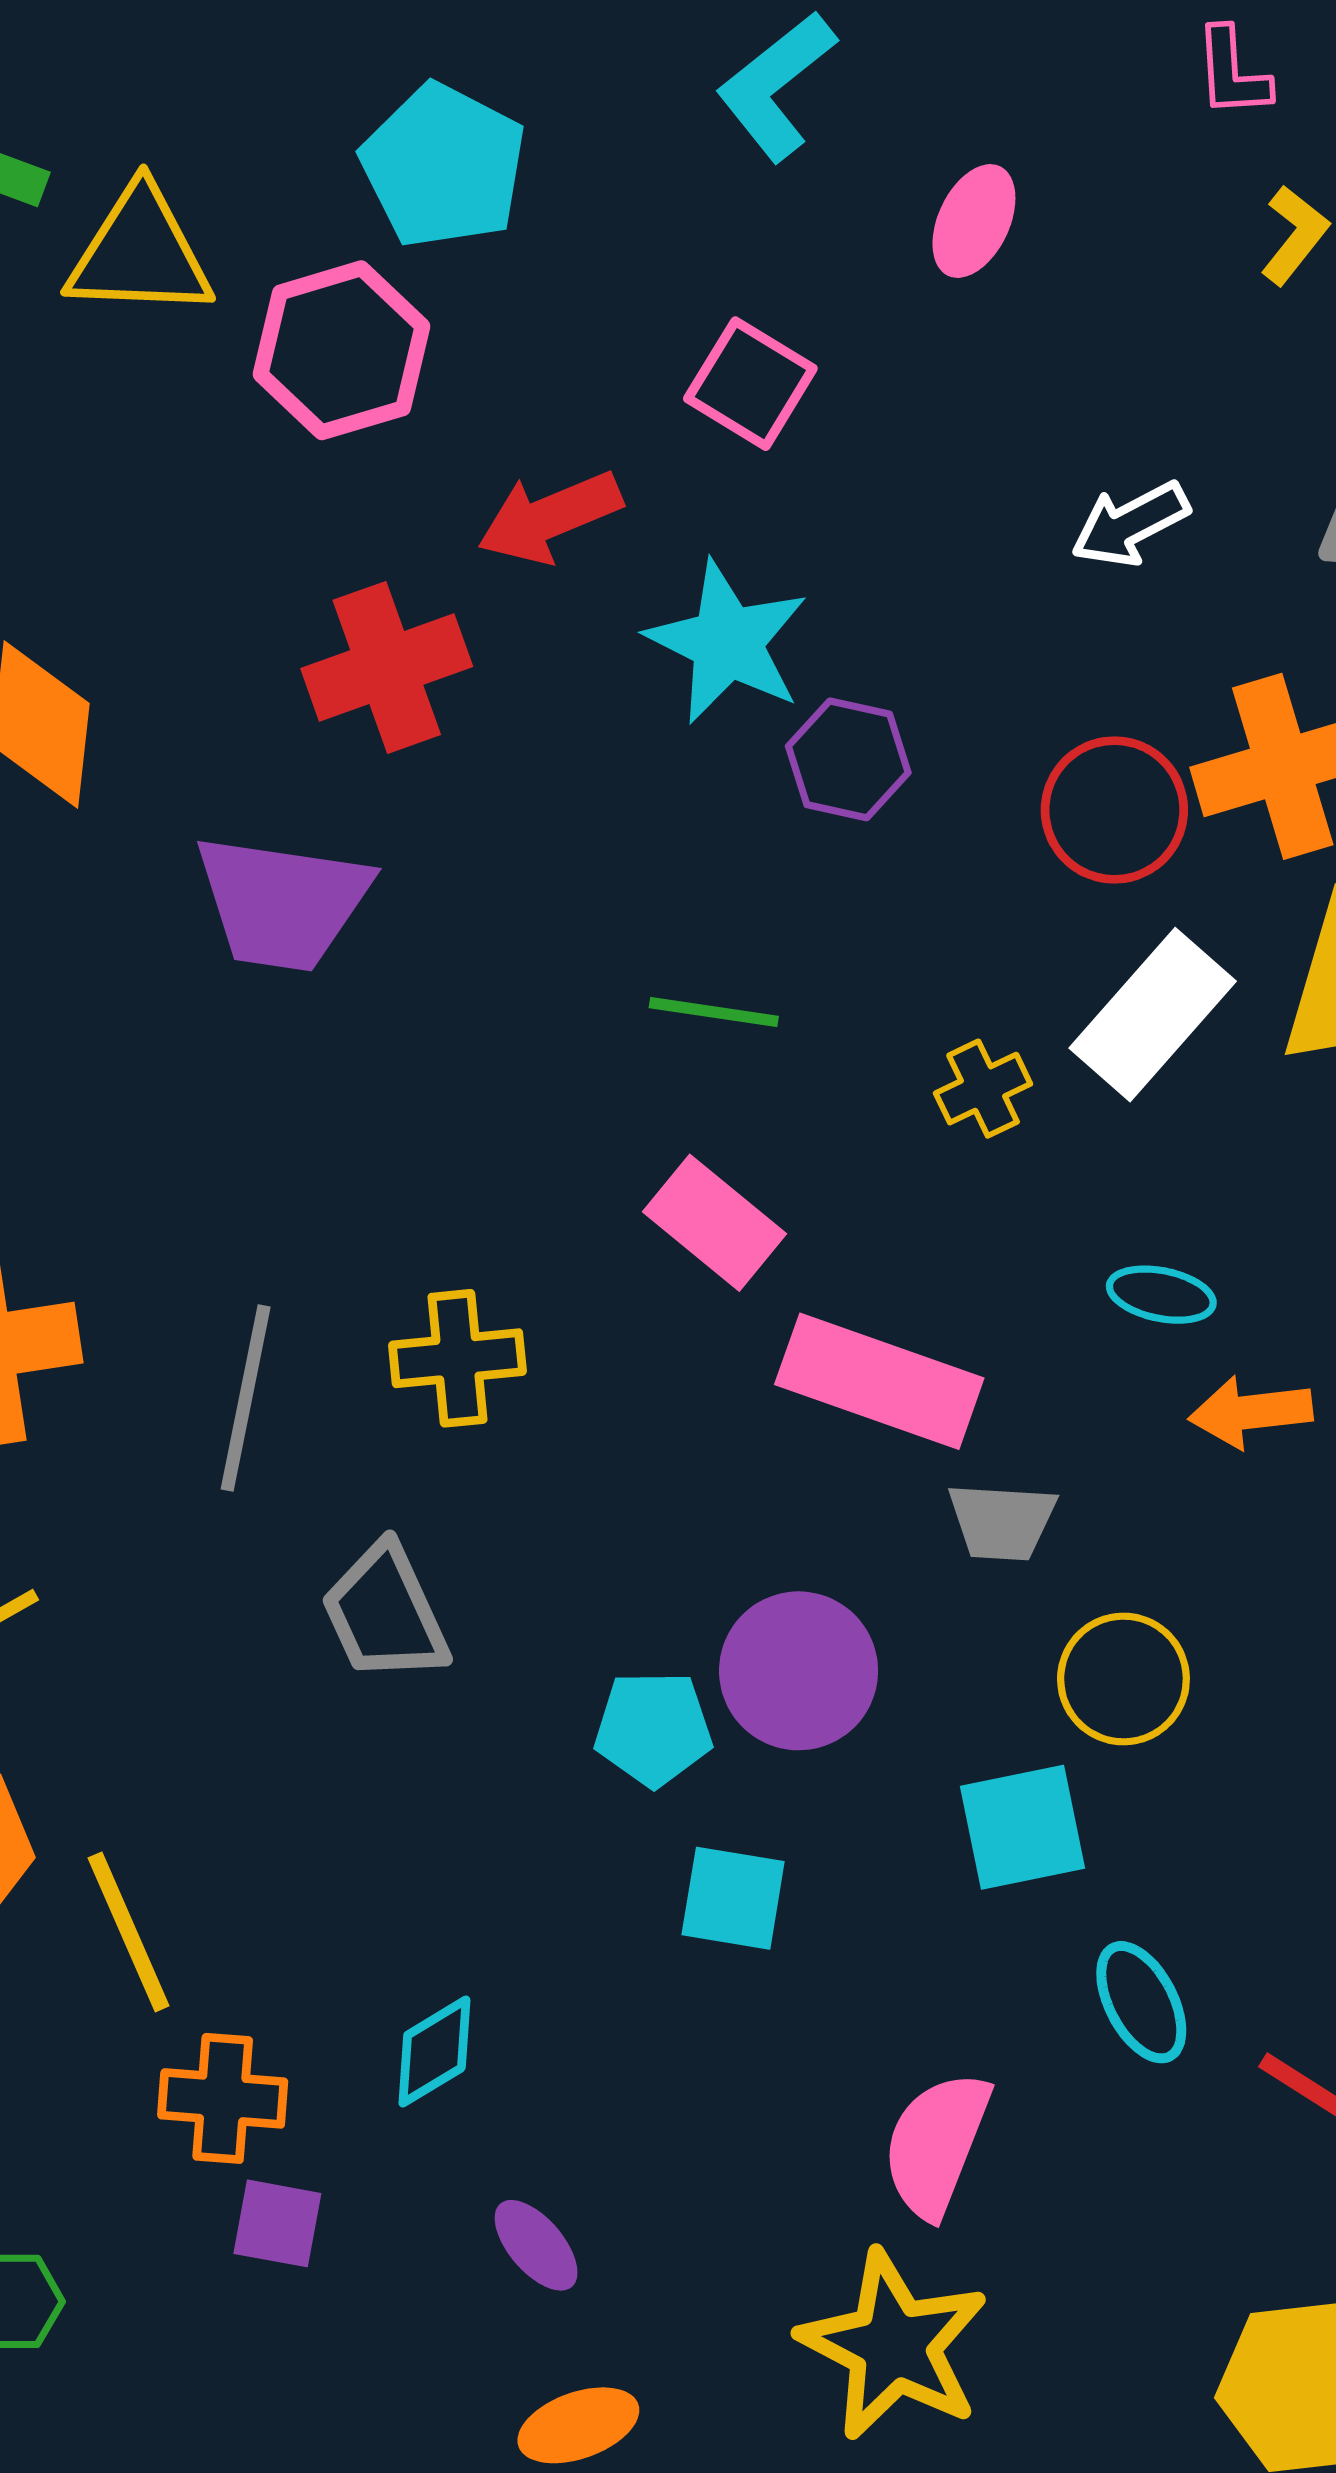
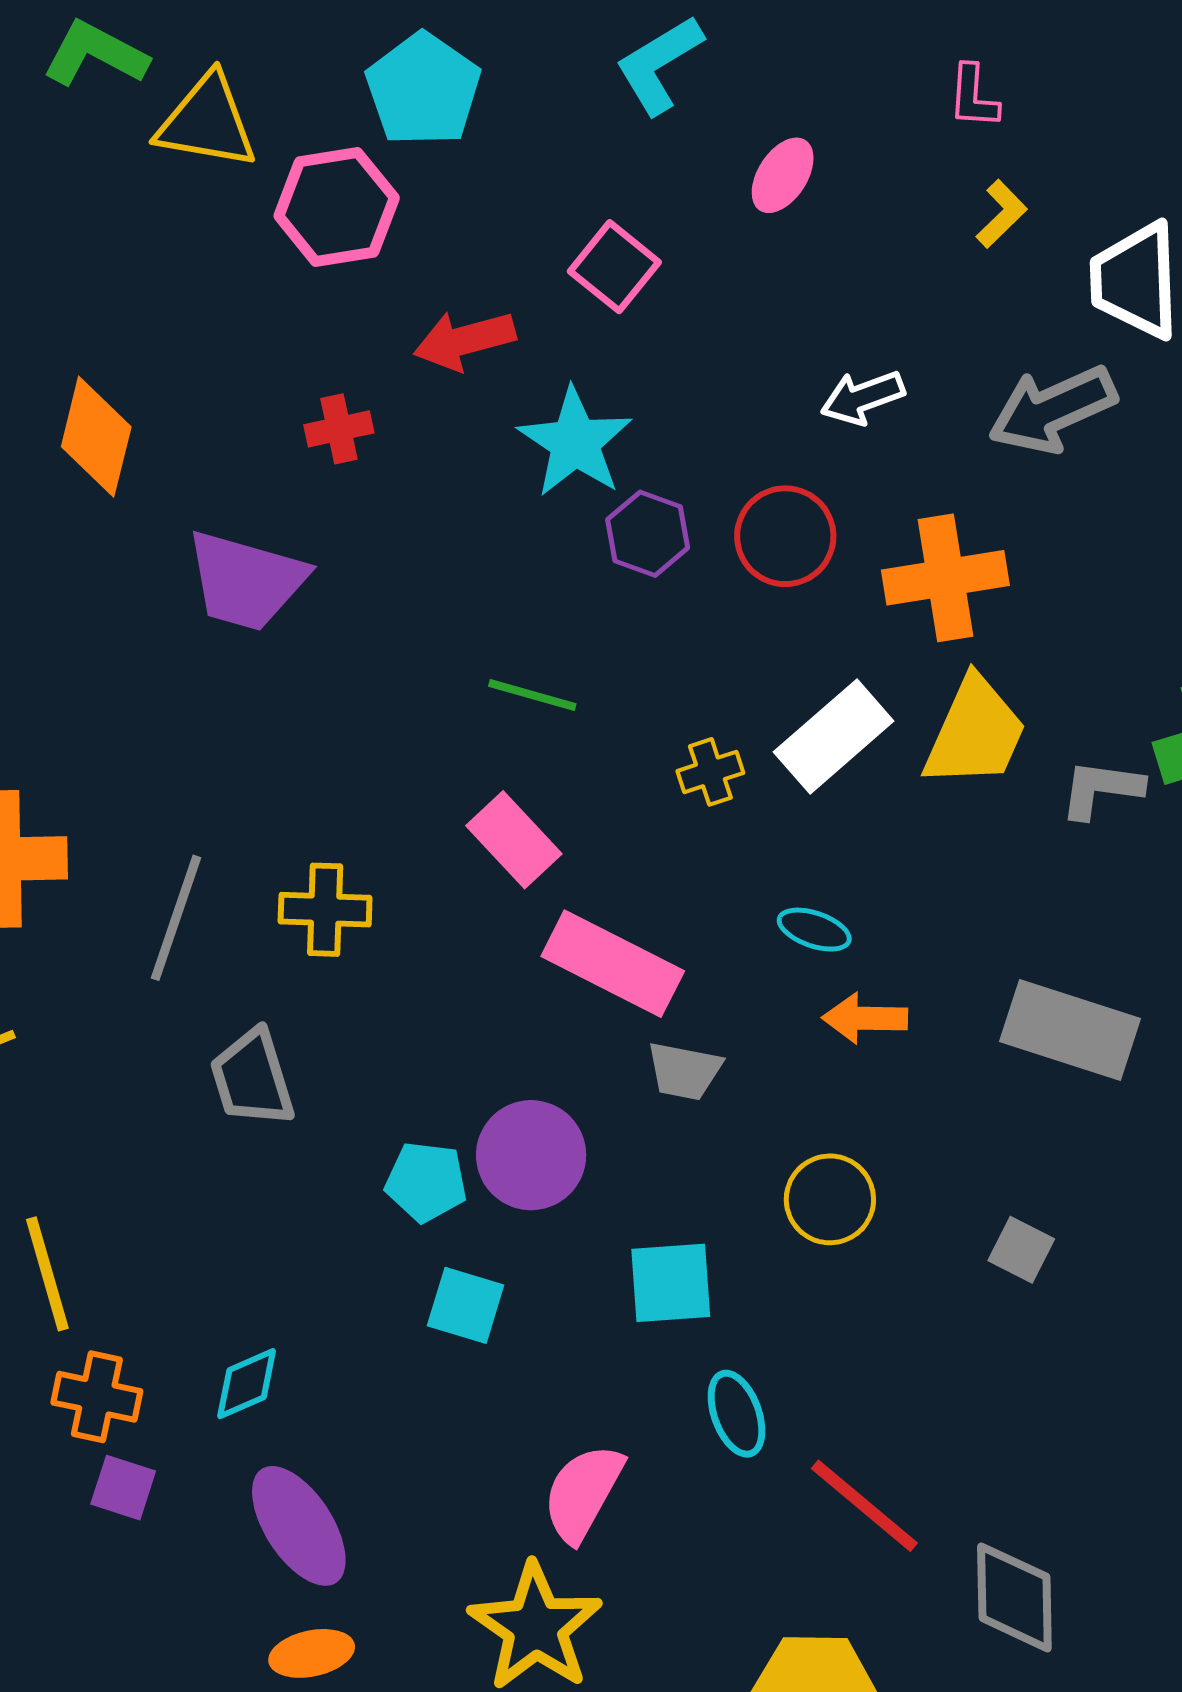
red cross: (387, 667) -> (339, 429), size x0.6
red circle: (1114, 810) -> (785, 536), moved
yellow circle: (1123, 1679) -> (830, 1199), moved
purple ellipse: (536, 2245) -> (299, 1526), size x1.8

